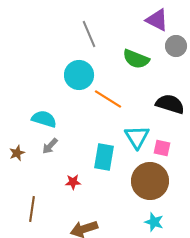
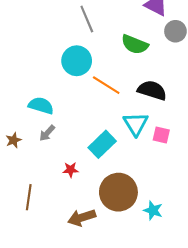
black semicircle: (170, 104) -> (152, 90), moved
cyan rectangle: (104, 157) -> (102, 144), turned 36
brown circle: (150, 181) -> (118, 192), moved

